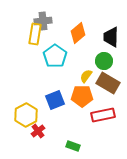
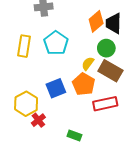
orange diamond: (78, 33) -> (96, 21), moved
yellow rectangle: (35, 34) -> (24, 46), moved
orange pentagon: (82, 96) -> (84, 84), turned 30

